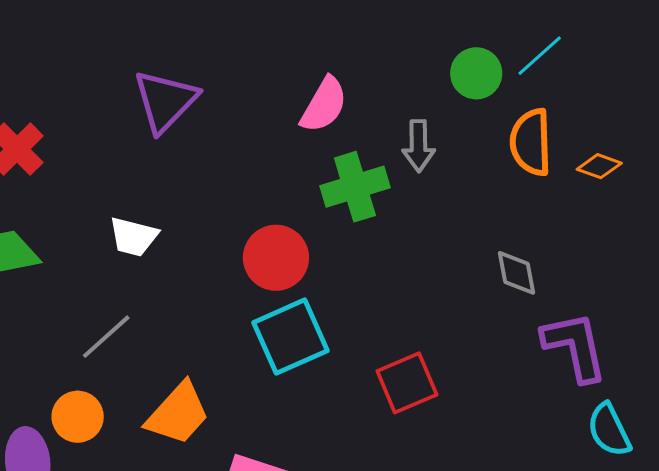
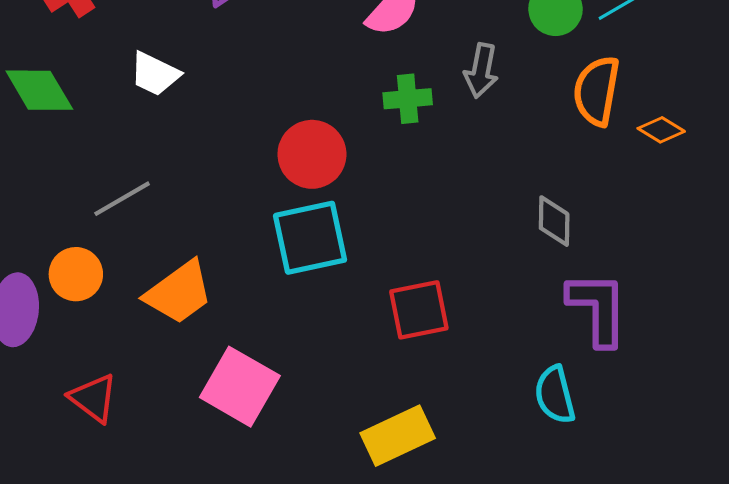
green cross: (355, 187) -> (408, 99), size x0.7
white trapezoid: (133, 237) -> (155, 74), moved
cyan semicircle: (609, 430) -> (555, 395), moved

